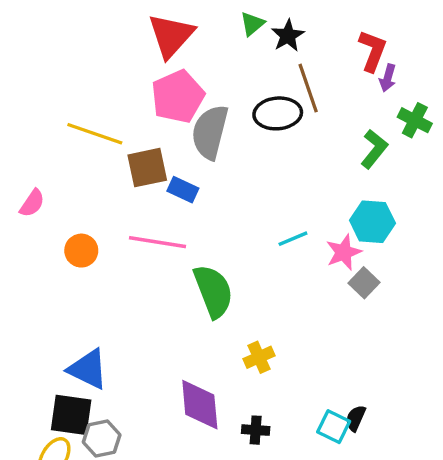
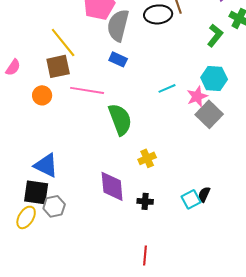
yellow line: (95, 134) -> (63, 42), moved, turned 32
brown square: (147, 168) -> (58, 66), moved
blue rectangle: (183, 190) -> (118, 59), moved
gray square: (364, 283) -> (209, 114), size x1.5
cyan square: (334, 427) -> (191, 199), turned 36

